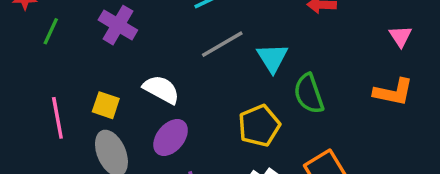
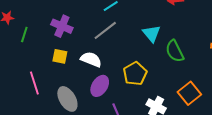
gray line: (222, 44) -> (105, 30), moved
yellow square: (106, 105) -> (60, 56), moved
yellow pentagon: (259, 126) -> (135, 74), moved

